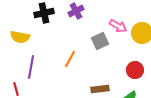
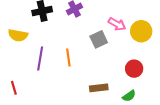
orange line: (70, 59) -> (68, 58), turned -36
purple line: (31, 67) -> (40, 59), moved

